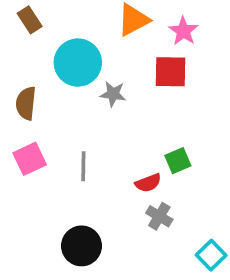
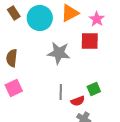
cyan circle: (78, 63) -> (40, 18), moved
gray star: (113, 94) -> (59, 53), size x1.6
gray line: (83, 166) -> (61, 92), moved

